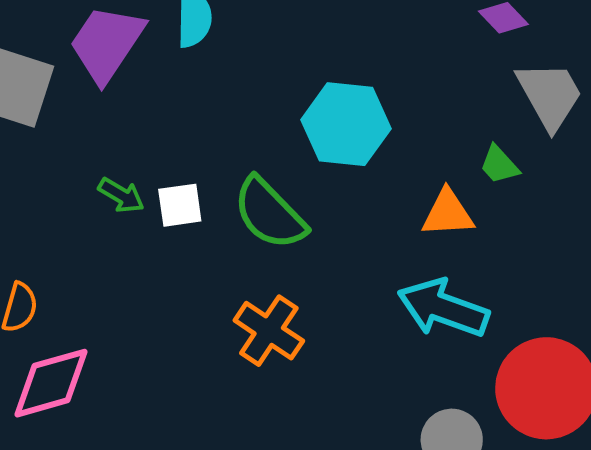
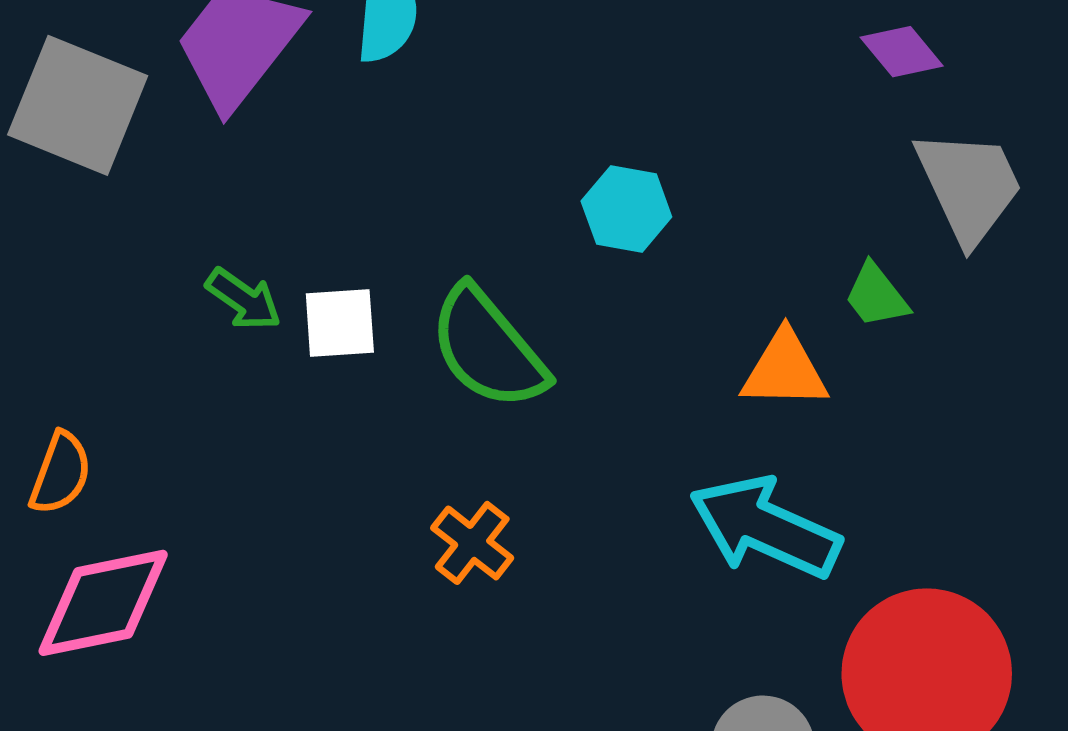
cyan hexagon: (346, 124) -> (626, 209), size x0.6
orange cross: (269, 331) -> (472, 543), size x0.7

